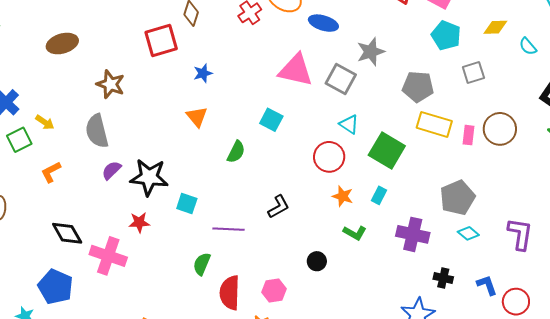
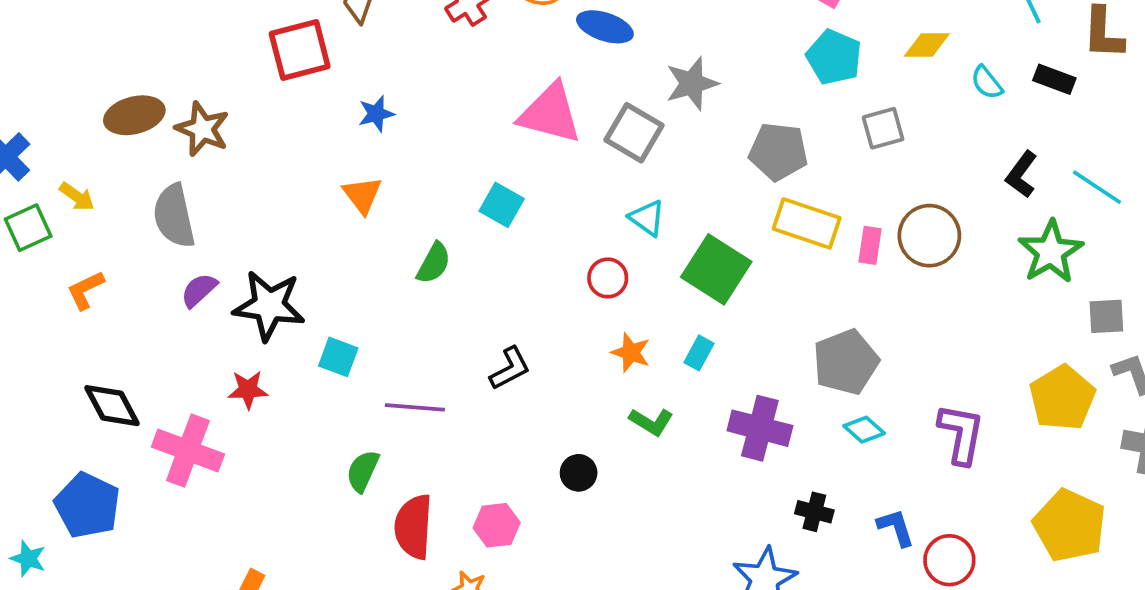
brown ellipse: (62, 44) -> (134, 115), moved
red circle: (329, 157) -> (608, 278), size x0.7

